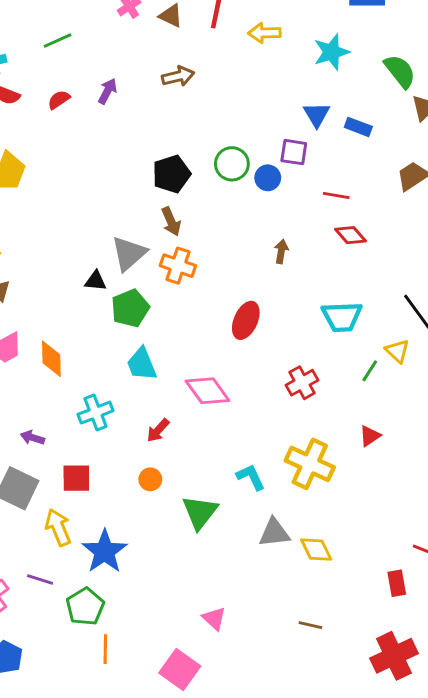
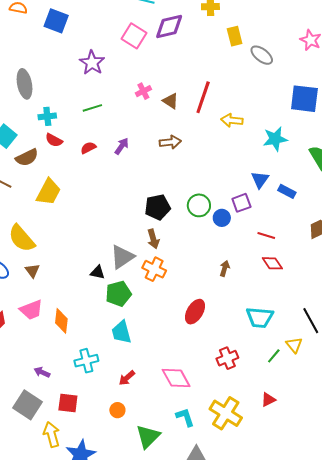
purple square: (294, 152) -> (241, 203), turned -36
pink diamond: (207, 391) -> (176, 378), moved

